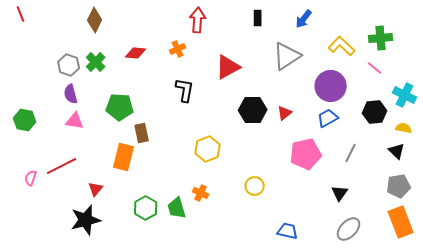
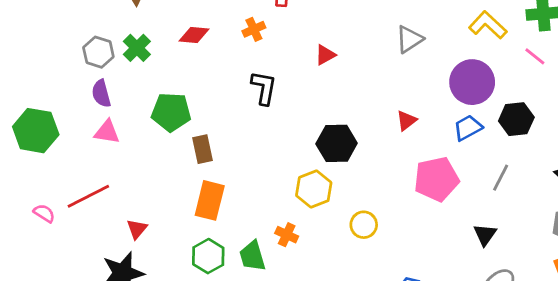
gray triangle: (287, 56) -> (409, 39), size x0.7
red triangle: (228, 67) -> (325, 55), size x0.6
black hexagon: (253, 110) -> (337, 143), moved
black hexagon: (375, 112) -> (516, 119), moved
green hexagon: (25, 120) -> (36, 131), size x1.4
yellow hexagon: (208, 149) -> (314, 189), moved
orange rectangle: (124, 157) -> (210, 200), moved
pink semicircle: (31, 178) -> (44, 213), turned 105

